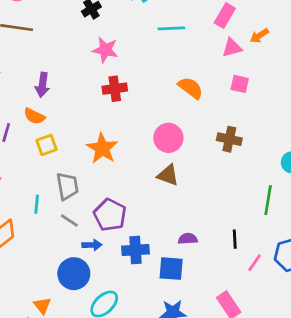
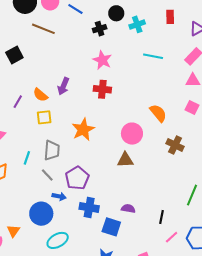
purple arrow: (42, 85) -> (63, 86), moved
orange semicircle: (191, 88) -> (158, 113), moved
brown triangle: (168, 175) -> (125, 160), turned -36

